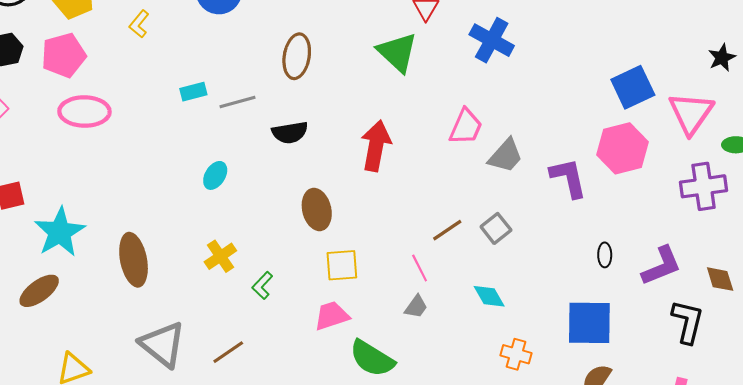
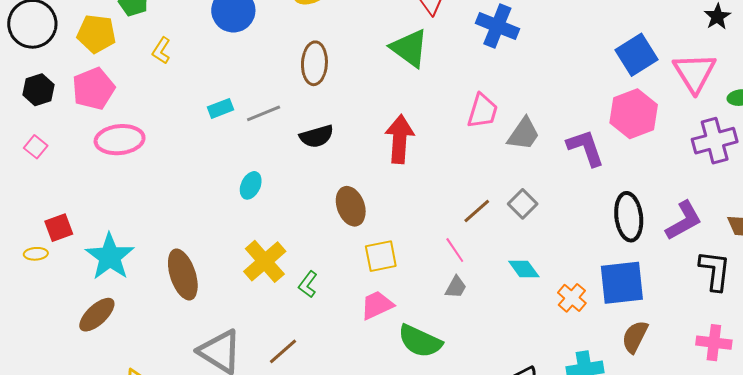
black ellipse: (605, 255) -> (629, 217), size x2.0
yellow cross: (220, 256) -> (265, 261), size x1.4
orange cross: (516, 354) -> (572, 298), moved, turned 32

